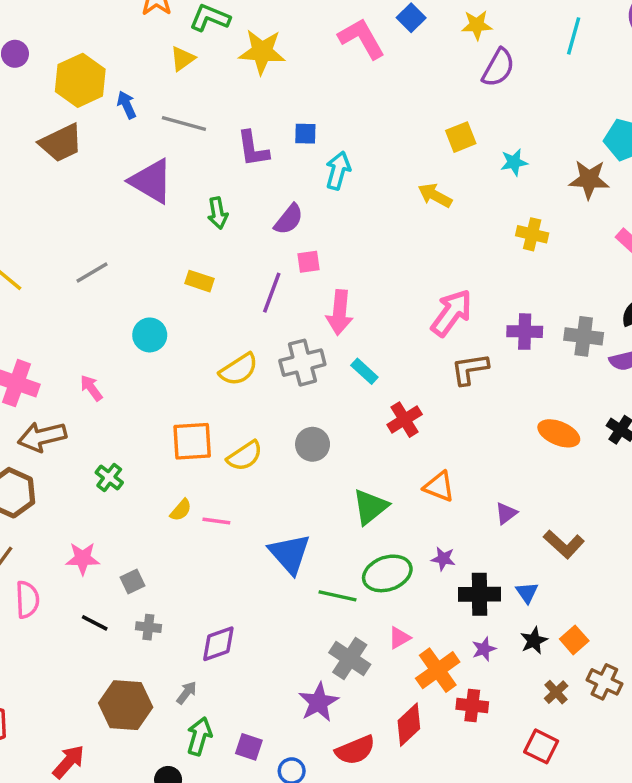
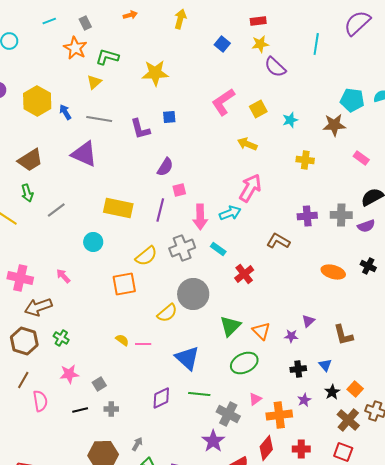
pink L-shape: (362, 38) -> (223, 102), moved, turned -88
yellow star: (262, 52) -> (155, 73), moved
purple semicircle: (498, 68) -> (275, 67), turned 110
brown trapezoid: (61, 143) -> (30, 160), moved
cyan arrow: (338, 171) -> (230, 213), moved, turned 60
green arrow: (218, 213) -> (27, 193), moved
yellow rectangle: (200, 281) -> (118, 208), size x1.8
pink arrow: (452, 313) -> (250, 188), moved
brown L-shape: (470, 369) -> (278, 241), turned 45
orange square: (192, 441) -> (124, 284), moved
gray circle: (313, 444) -> (193, 294), size x1.6
yellow semicircle: (245, 456) -> (167, 313), moved
green cross: (109, 477) -> (61, 338), moved
orange triangle: (439, 486) -> (261, 331), moved, turned 30
yellow semicircle: (181, 510) -> (122, 340), turned -88
brown L-shape: (564, 544) -> (343, 335), turned 40
purple star: (443, 559) -> (291, 336), moved
black cross: (479, 594) -> (298, 369), size x0.7
green line: (338, 596) -> (199, 394), moved
black line: (95, 623) -> (80, 410), turned -35
purple diamond: (218, 644) -> (161, 398), moved
orange cross: (438, 670) -> (279, 415), turned 35
brown cross: (556, 692) -> (348, 420), size x1.6
red cross: (472, 705) -> (301, 449), moved

